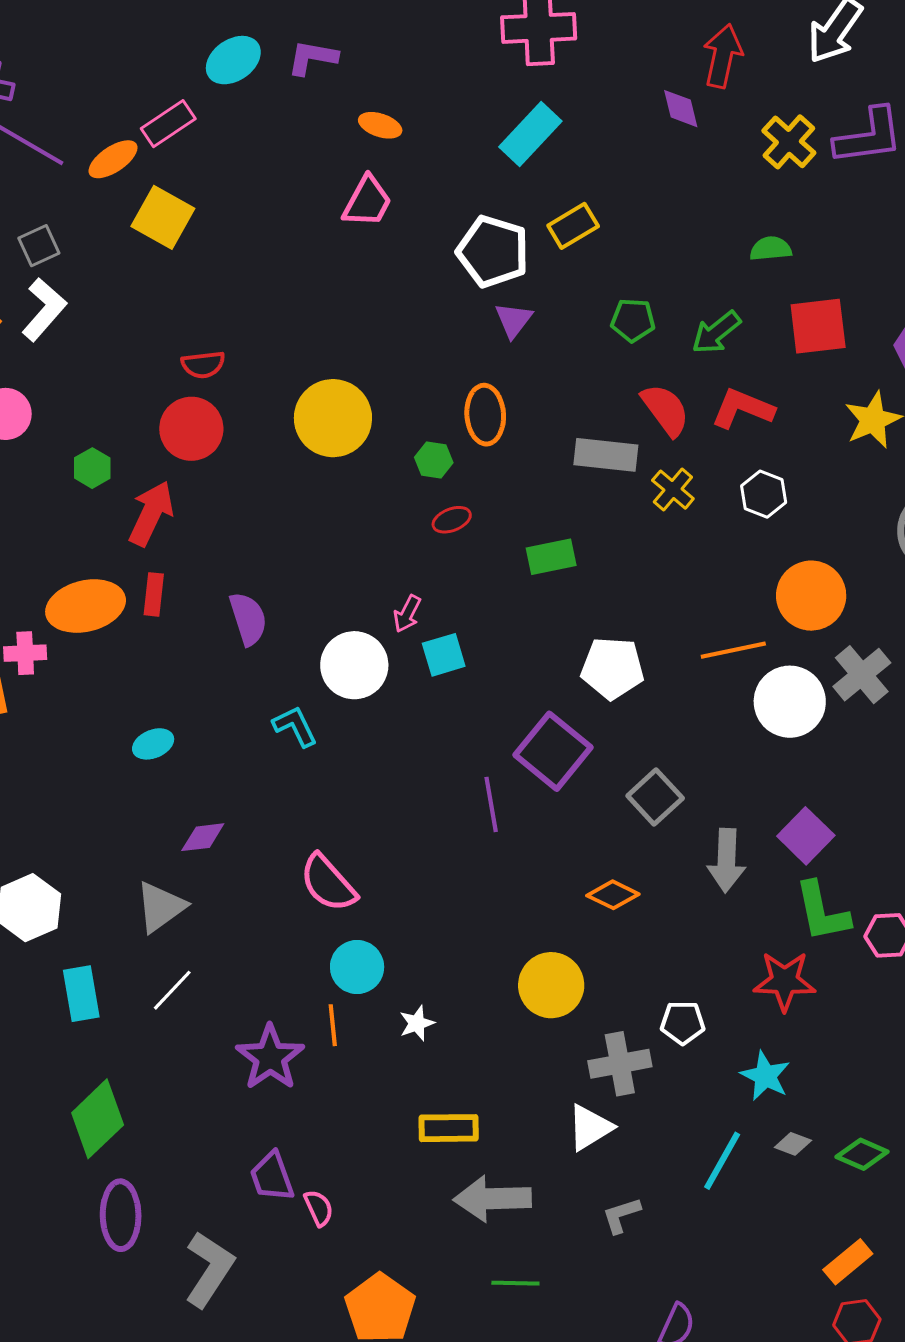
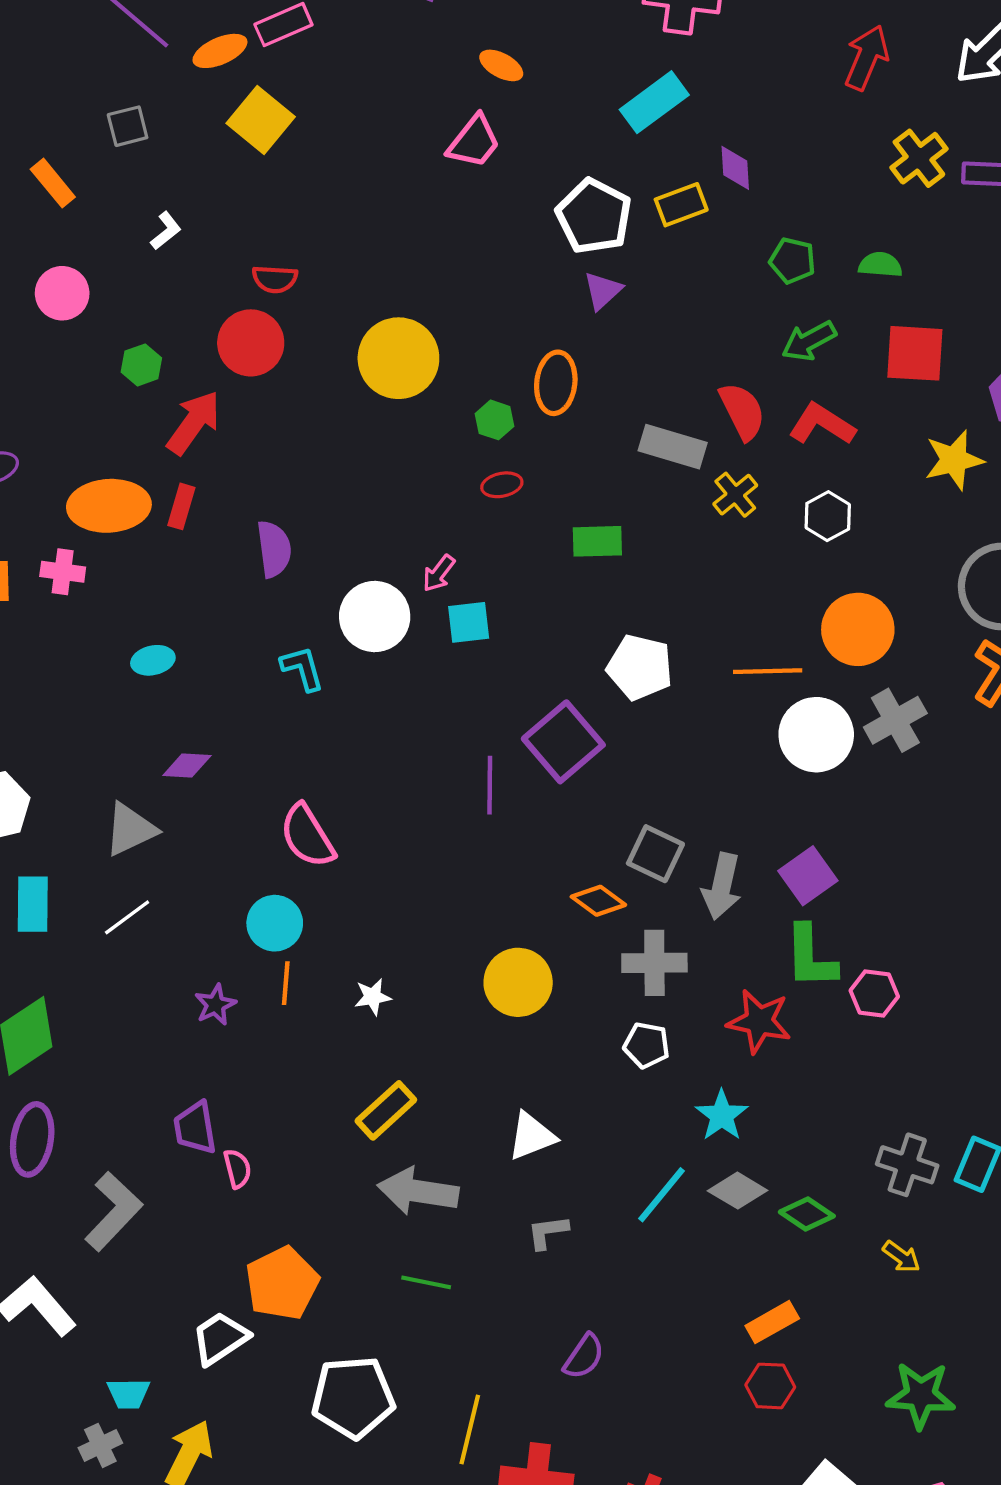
purple diamond: (681, 109) -> (735, 168), moved
white L-shape: (44, 309) -> (166, 231), moved, size x0.6
green pentagon: (633, 320) -> (792, 261), moved
pink cross: (25, 653) -> (63, 572), moved
gray square: (655, 797) -> (655, 854), moved, turned -32
cyan circle: (357, 967) -> (275, 923), moved
purple star: (270, 1057) -> (215, 1005), size x0.6
gray cross: (620, 1064) -> (654, 963), moved
yellow rectangle: (449, 1128) -> (386, 1110), turned -52
gray diamond: (793, 1144) -> (738, 1191), size x1.5

